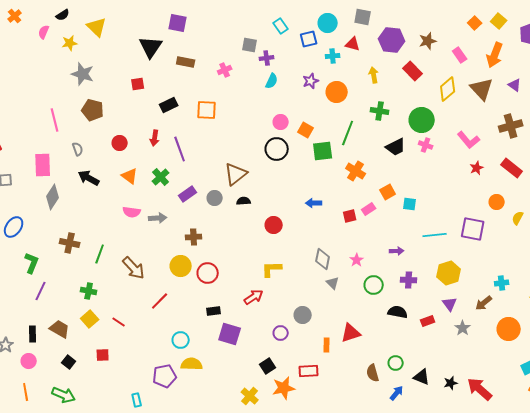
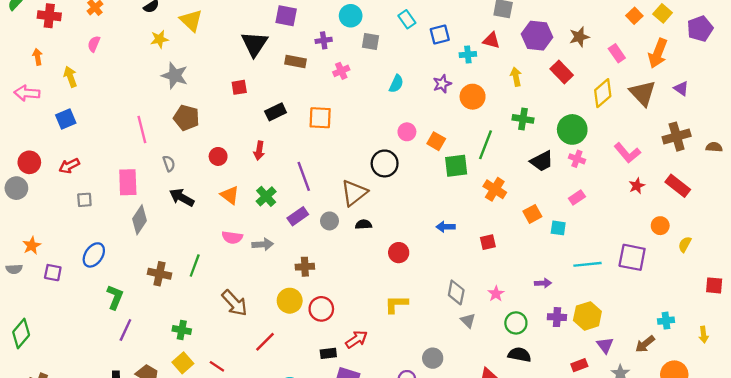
cyan circle: (328, 23) -> (351, 16), moved
pink semicircle: (44, 32) -> (94, 44), moved
purple cross: (267, 58) -> (324, 40), moved
purple line: (180, 149) -> (304, 176), moved
black circle: (277, 149) -> (385, 163), moved
pink rectangle: (369, 209) -> (577, 197), moved
green line: (100, 254) -> (195, 266), moved
yellow hexagon: (449, 273) -> (587, 316), moved
red arrow: (254, 297) -> (356, 339), moved
black semicircle: (398, 312) -> (519, 355), moved

